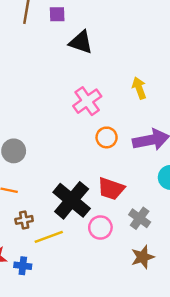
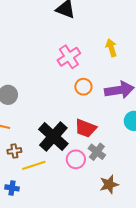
gray cross: (140, 218) -> (97, 152), moved

